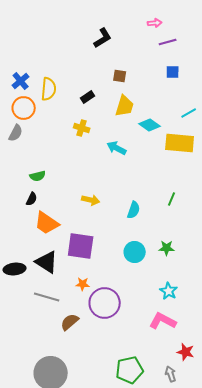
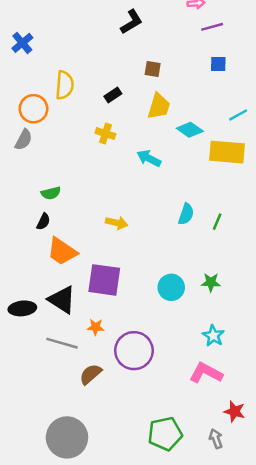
blue cross: (21, 81) -> (22, 43), moved
cyan semicircle: (134, 210) -> (186, 214), moved
orange star: (83, 284) -> (96, 327), moved

